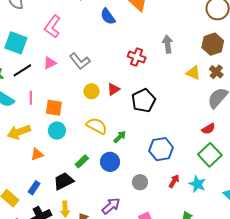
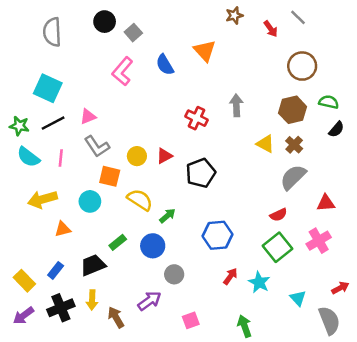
pink L-shape: (52, 27) -> (122, 71), moved
gray L-shape: (80, 61) -> (97, 146), moved
orange square: (54, 108) -> (110, 176), moved
gray circle: (140, 182) -> (174, 274), moved

